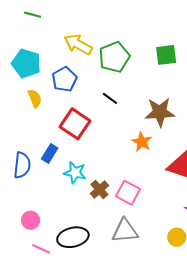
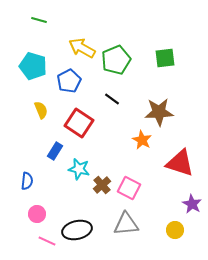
yellow semicircle: (35, 98) -> (41, 110), moved
blue semicircle: (22, 165) -> (27, 181), moved, size x0.7

